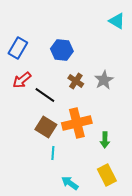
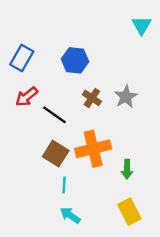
cyan triangle: (117, 21) -> (142, 25), turned 30
cyan arrow: (70, 183) -> (70, 215), moved

